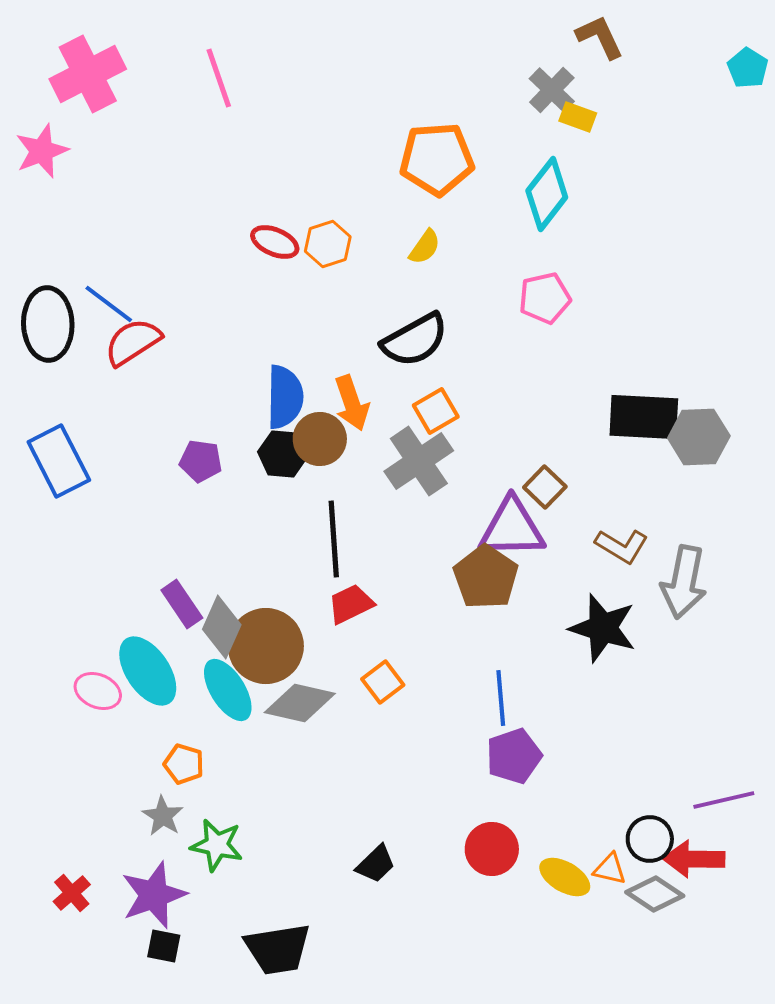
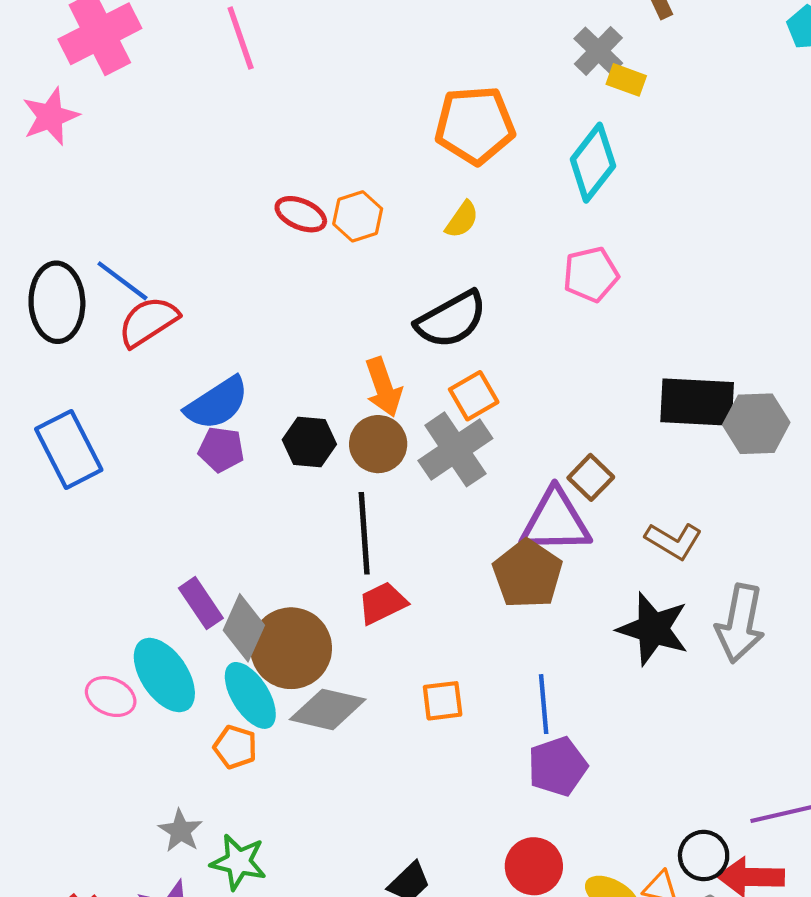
blue semicircle: (285, 397) -> (217, 403), moved, turned 56
brown circle: (320, 439) -> (378, 444), moved
gray arrow: (684, 582) -> (740, 623), moved
orange square: (383, 682) -> (443, 701), moved, turned 30
orange pentagon: (184, 764) -> (235, 747), moved

